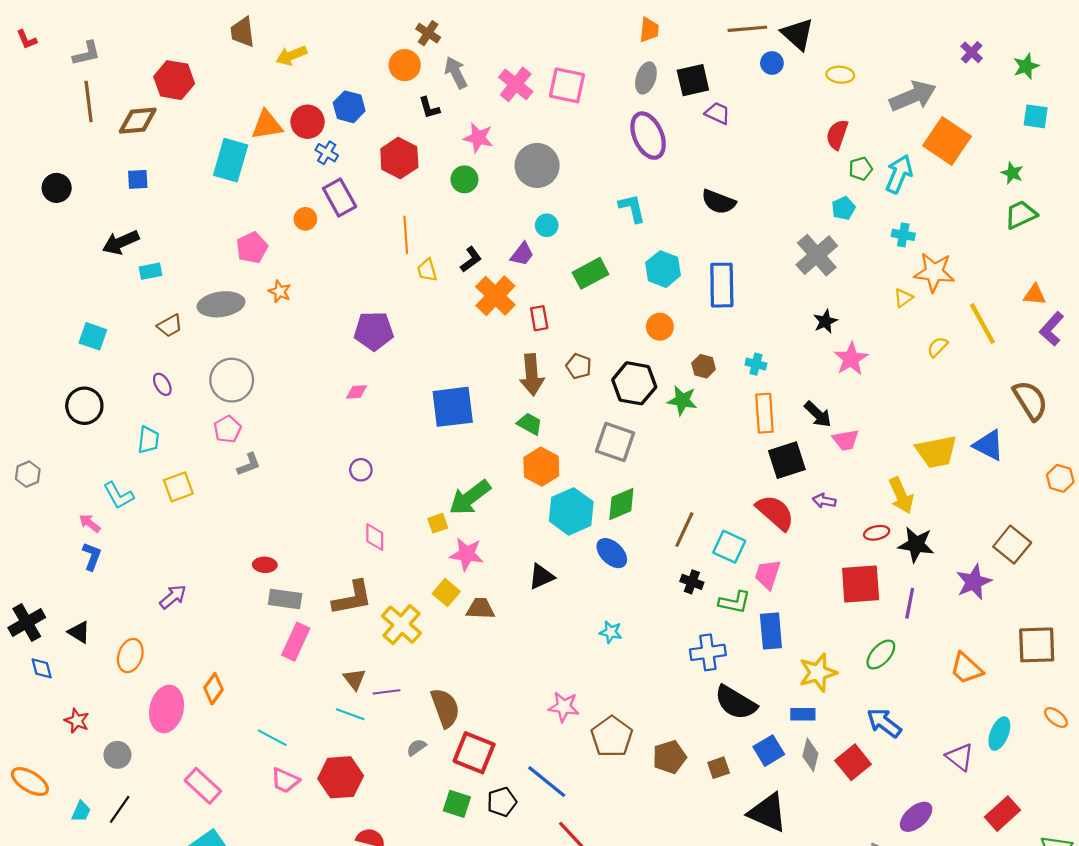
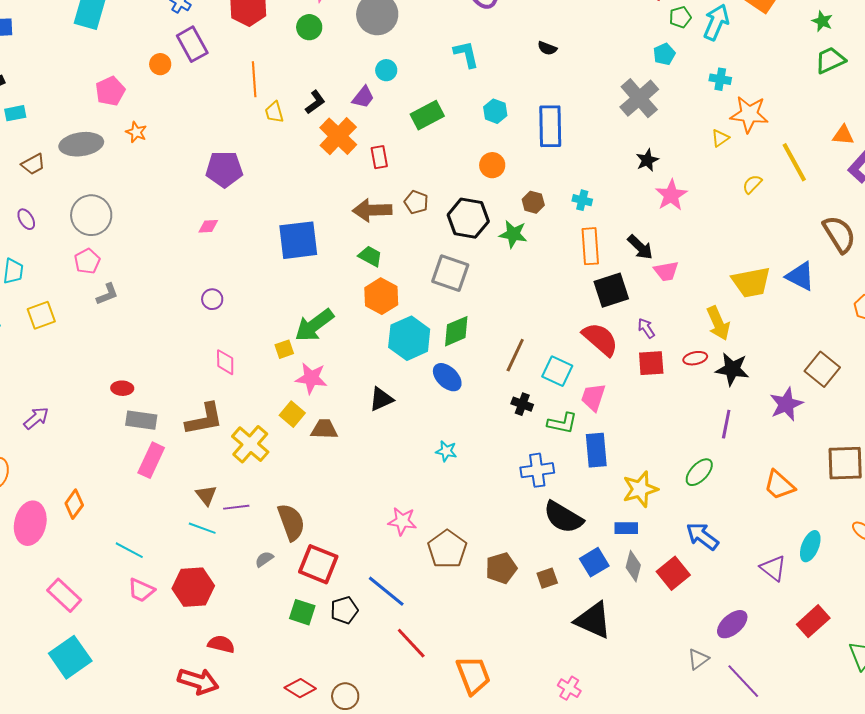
black semicircle: (719, 202) -> (547, 48), size x0.6
cyan hexagon: (663, 269) -> (495, 111), size x0.7
brown arrow: (532, 375) -> (372, 210), turned 93
purple arrow: (824, 501) -> (646, 328), turned 45
red square: (861, 584) -> (651, 363), moved, size x0.7

